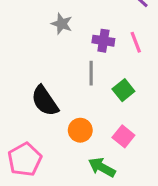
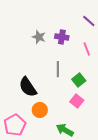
purple cross: (103, 41) -> (62, 37), moved
orange circle: (80, 130) -> (40, 110), moved
pink square: (123, 136) -> (77, 101), moved

